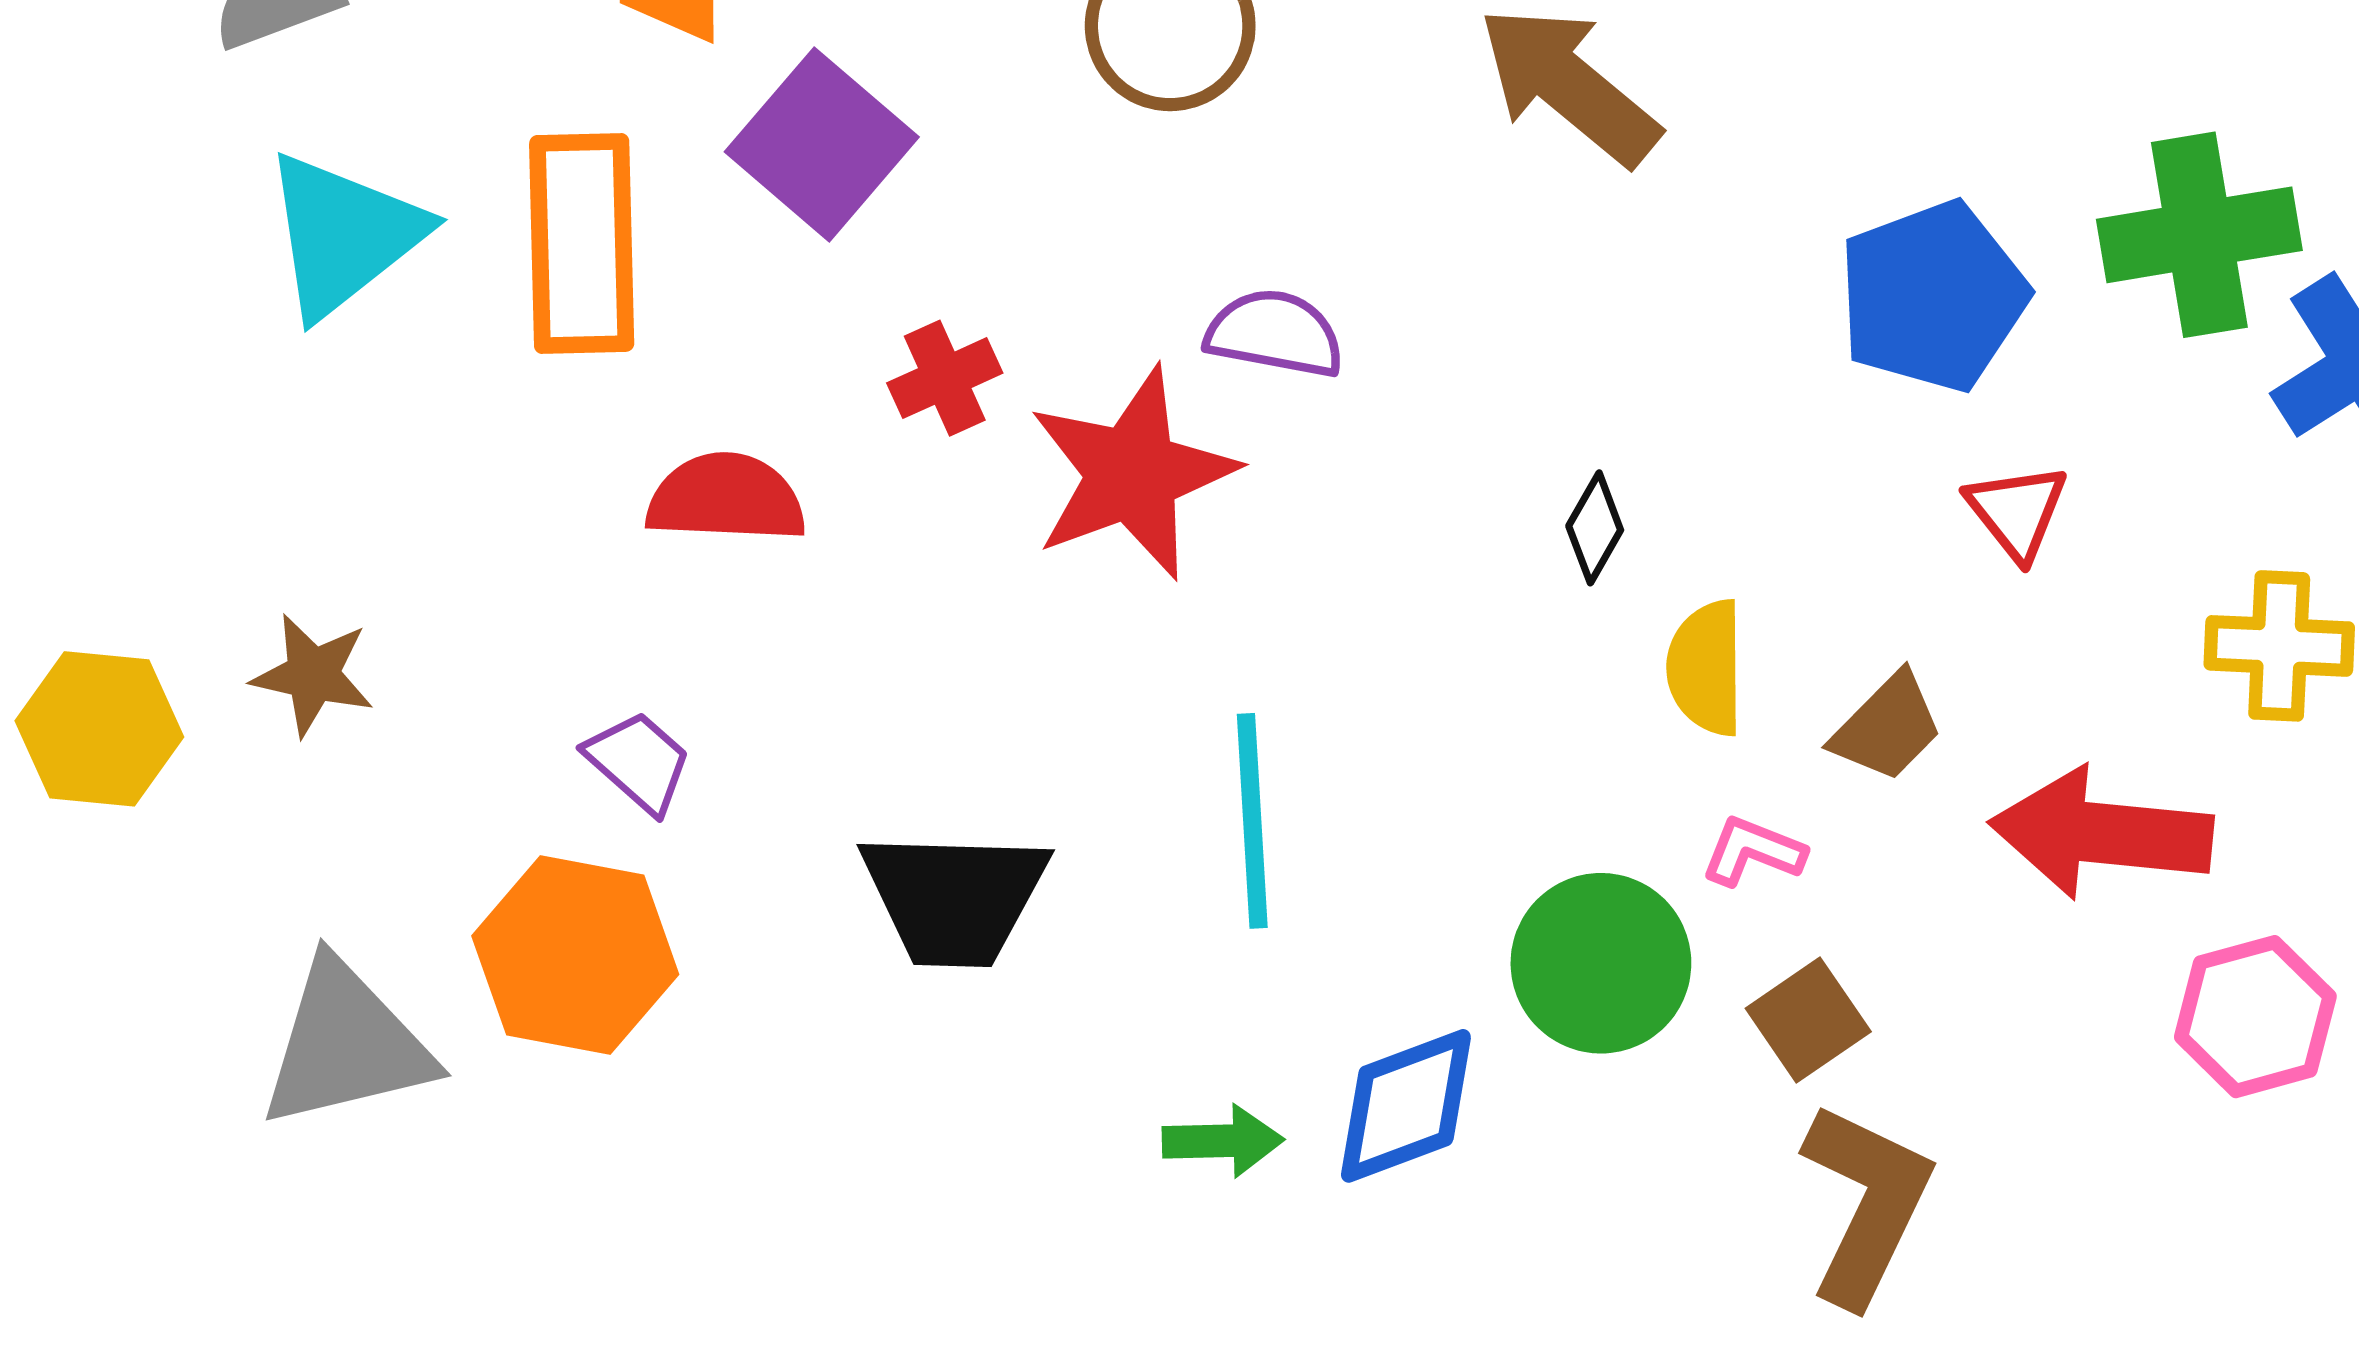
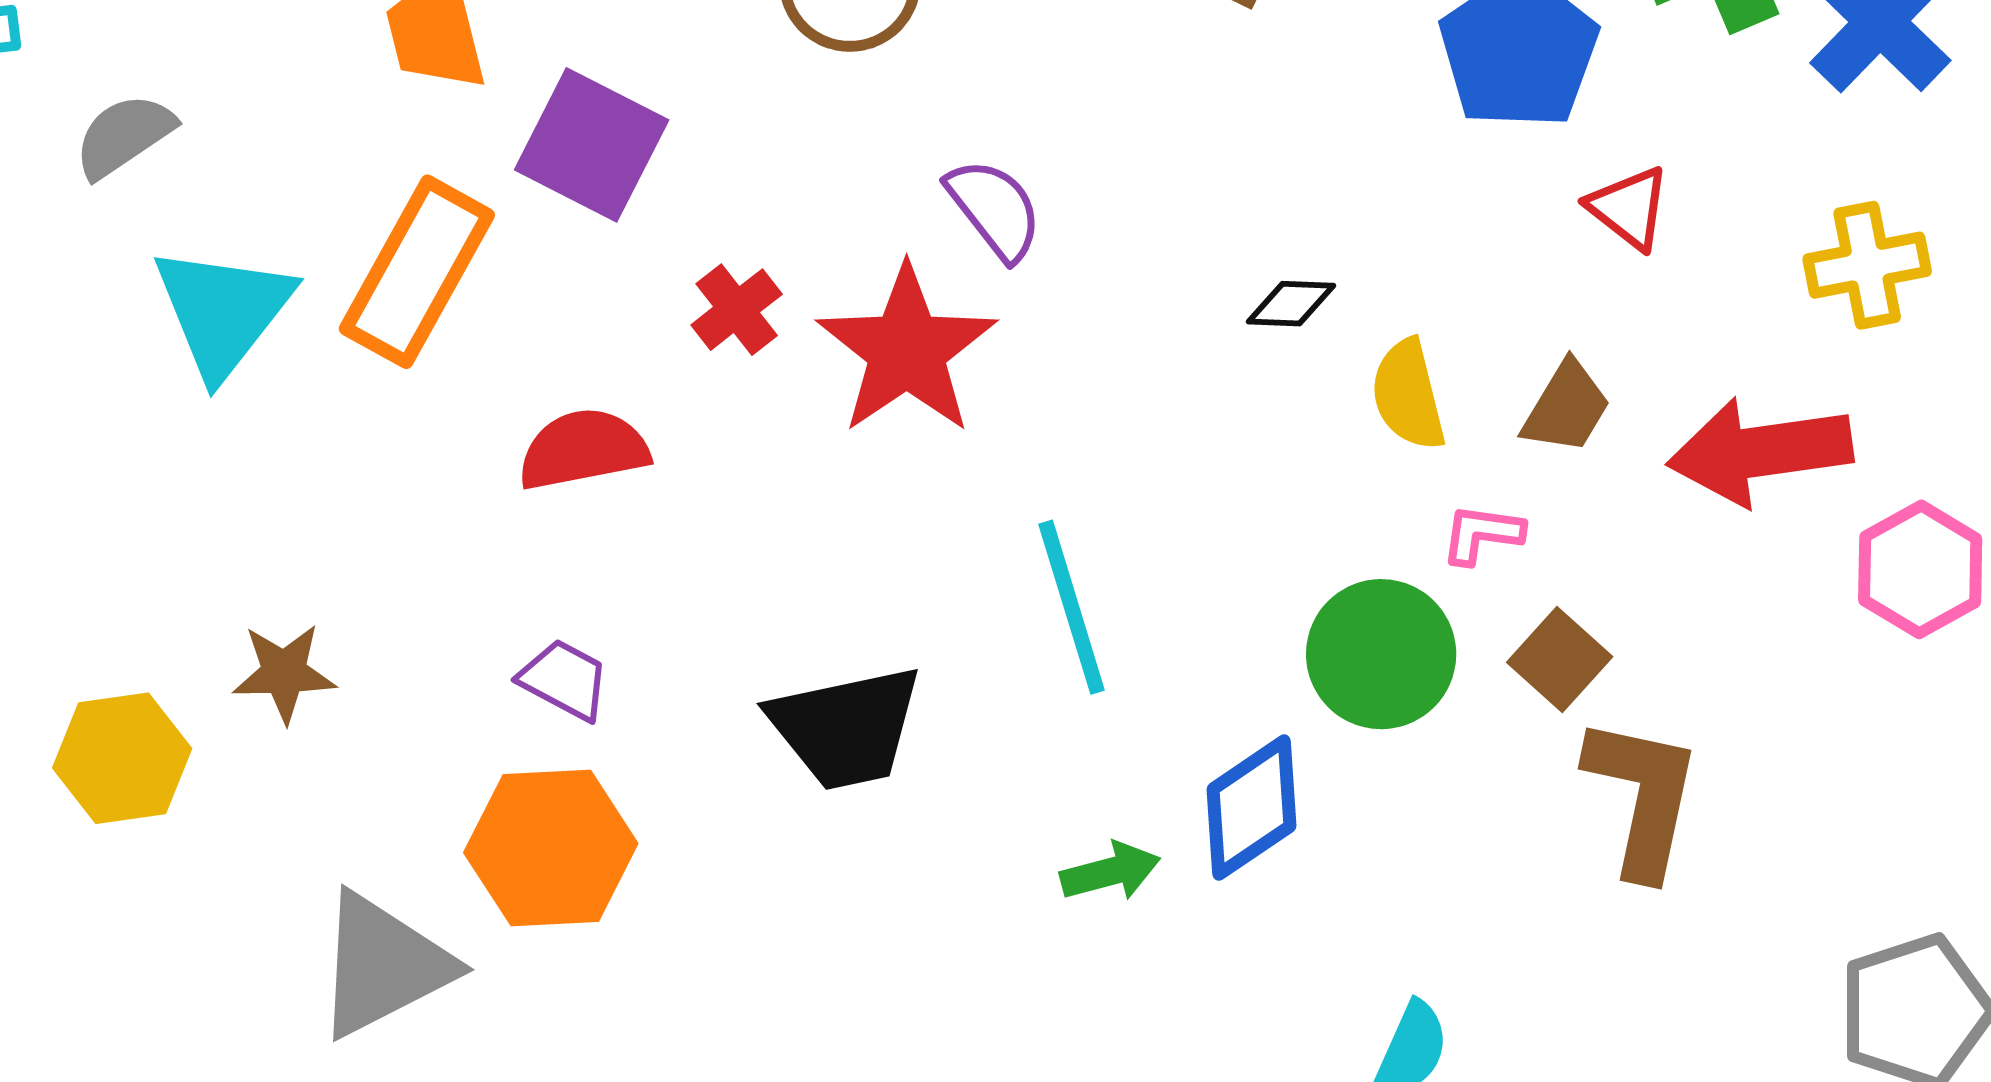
orange rectangle: (582, 243) -> (417, 272), turned 44
purple semicircle: (1275, 334) -> (994, 209), turned 55
black diamond: (1595, 528) -> (1291, 304), turned 76

